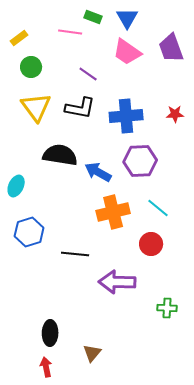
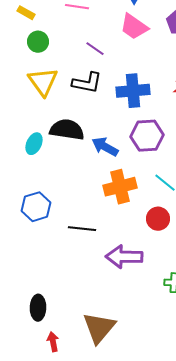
yellow rectangle: (19, 38) -> (26, 13), turned 66
cyan ellipse: (16, 186) -> (34, 144), moved
black ellipse: (50, 333) -> (38, 308), moved
brown triangle: (92, 353) -> (99, 328), size x1.8

